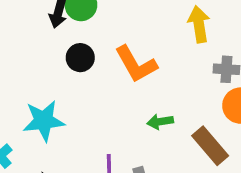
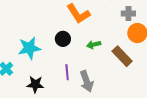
black circle: (80, 58) -> (63, 39), moved

